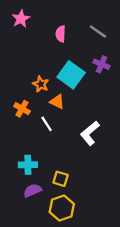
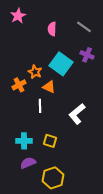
orange cross: (22, 109) -> (19, 85), moved, turned 32
white line: (47, 124) -> (40, 106), turned 32
yellow square: (61, 179) -> (50, 141), moved

